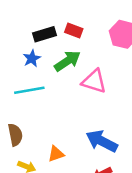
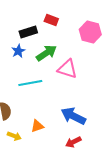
red rectangle: (74, 30) -> (51, 20), moved
cyan line: (29, 90) -> (30, 83), moved

